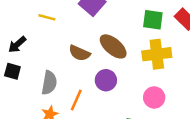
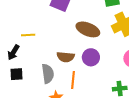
yellow line: (47, 17) -> (28, 35), moved
brown semicircle: (79, 53) -> (66, 57), moved

